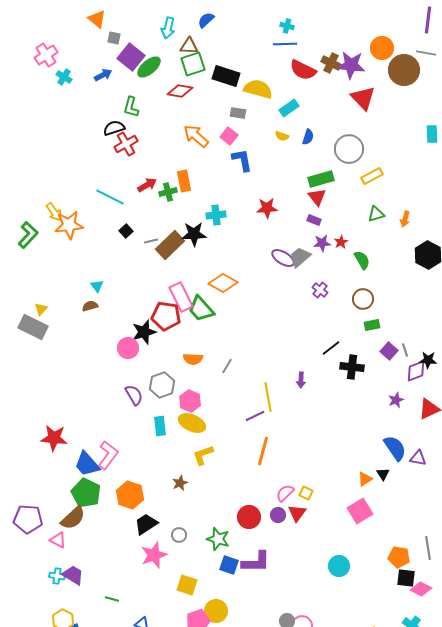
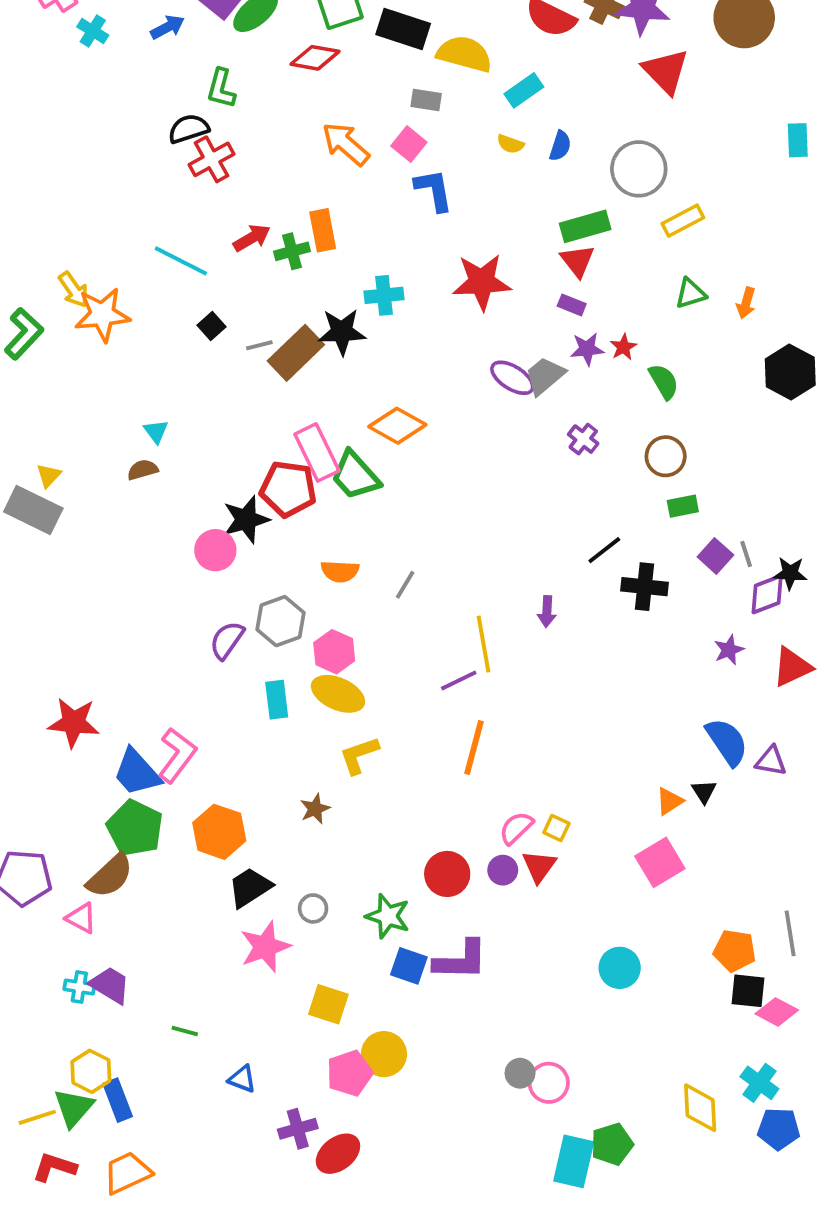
red star: (267, 208) -> (482, 282), size x1.4
purple semicircle: (134, 395) -> (227, 640), turned -115

